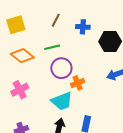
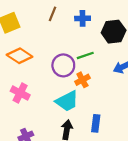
green line: (52, 47) -> (85, 55), moved
pink cross: (20, 90) -> (20, 93), turned -30

